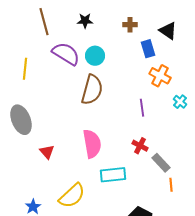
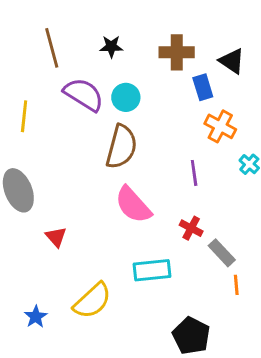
brown cross: (130, 25) -> (177, 52), size x1.6
pink semicircle: (92, 144) -> (133, 205), moved, turned 148

